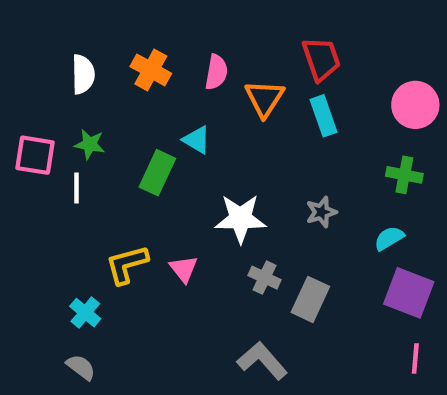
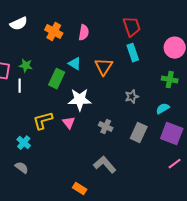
white semicircle: (83, 74) -> (19, 24), moved, turned 66
orange triangle: (264, 98) -> (104, 67), moved
white star: (240, 219) -> (80, 100), moved
gray rectangle: (310, 299) -> (139, 133), moved
pink line: (415, 358) -> (175, 164), turned 48

